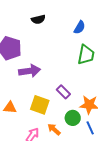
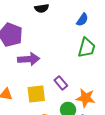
yellow square: (40, 105) -> (36, 94), turned -30

